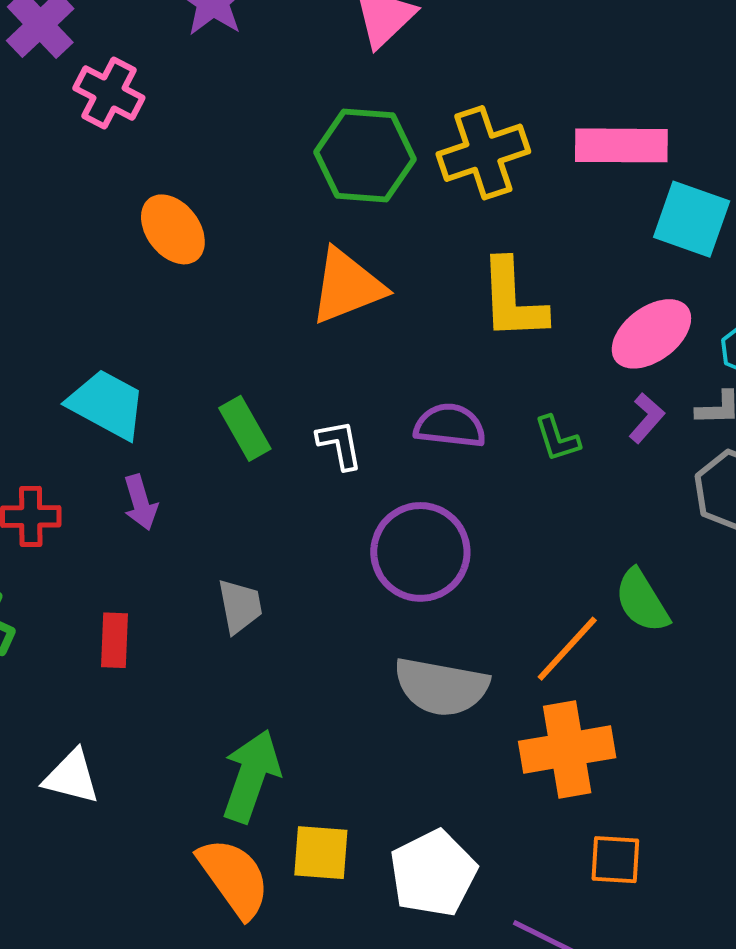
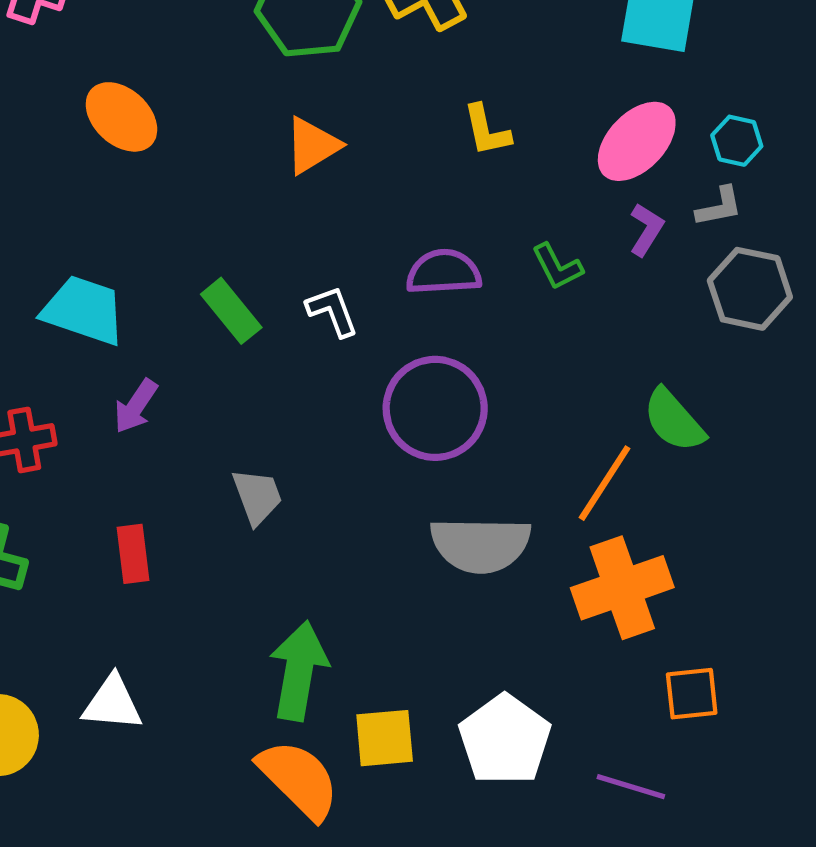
orange triangle: (347, 286) -> (312, 145), size x0.7
yellow L-shape: (513, 300) -> (487, 130), size x0.6
purple arrow: (140, 502) -> (136, 406), turned 60

